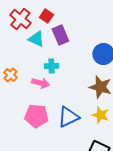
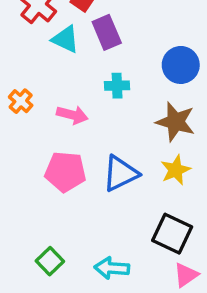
cyan cross: (51, 66) -> (117, 86), moved
yellow star: (100, 115) -> (176, 170), turned 30

